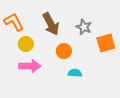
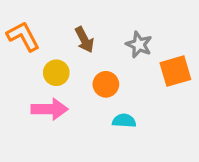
brown arrow: (51, 24) -> (84, 40), size x0.7
yellow circle: (26, 44) -> (56, 73), moved

